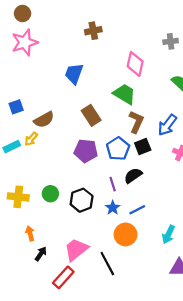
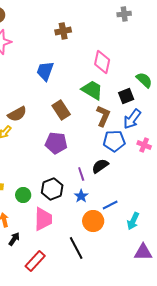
gray cross: (171, 41) -> (124, 14), moved
black square: (143, 147) -> (126, 96), moved
blue pentagon: (118, 149) -> (114, 141), moved, turned 30
green circle: (50, 194) -> (23, 195), moved
blue line: (137, 210) -> (110, 205), moved
pink trapezoid: (76, 249) -> (43, 219), moved, turned 130

